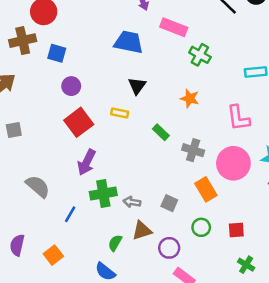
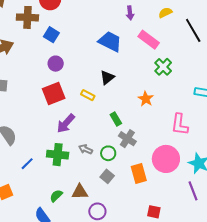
gray cross: (193, 150) -> (127, 139), moved
purple arrow: (87, 162) -> (66, 123), moved
gray arrow: (132, 202) -> (86, 149), moved
green circle: (201, 227) -> (108, 153), moved

